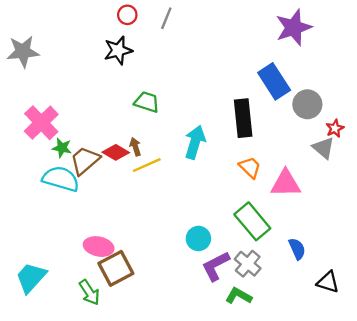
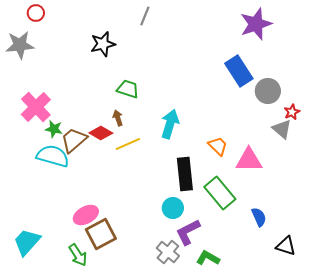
red circle: (127, 15) -> (36, 13), moved
black rectangle: (243, 118) -> (185, 174), moved
brown arrow: (135, 147) -> (118, 118), moved
pink ellipse: (99, 247) -> (86, 215), turned -40
gray cross: (248, 264) -> (168, 252), moved

